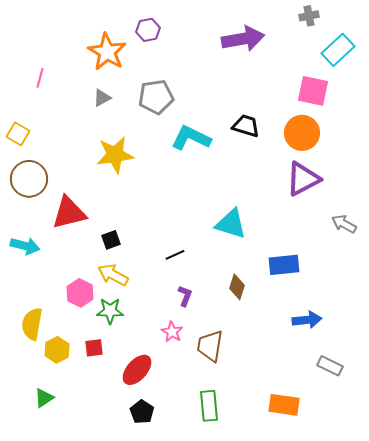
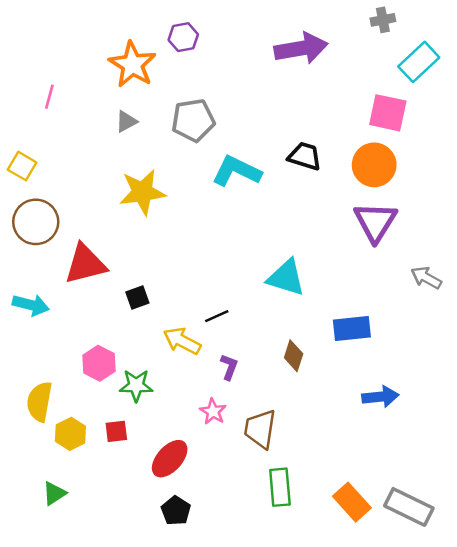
purple triangle: (303, 179) -> (375, 222), turned -30
yellow arrow: (113, 275) -> (182, 341), moved
gray rectangle: (330, 366) -> (409, 507), moved, size x1.5
orange rectangle: (284, 405) -> (352, 502), turned 40
green rectangle: (209, 406) -> (280, 487), moved

